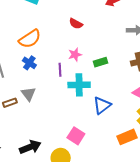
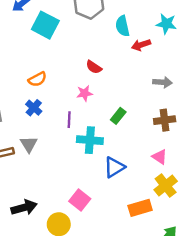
orange semicircle: (30, 39) -> (37, 79), size x0.7
pink star: (75, 55) -> (85, 93), moved
green rectangle: (101, 62) -> (118, 116), turned -40

